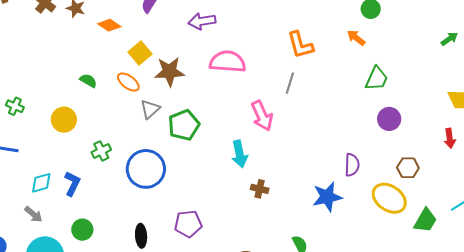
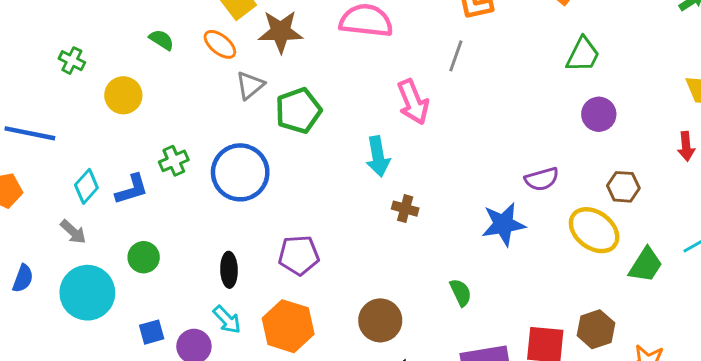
green cross: (15, 106) -> (72, 61), moved
green cross: (101, 151) -> (174, 161), moved
purple semicircle: (352, 165) -> (542, 179), turned 70
cyan diamond: (41, 183) -> (86, 186), turned -35
blue L-shape: (72, 184) -> (132, 189), turned 45

